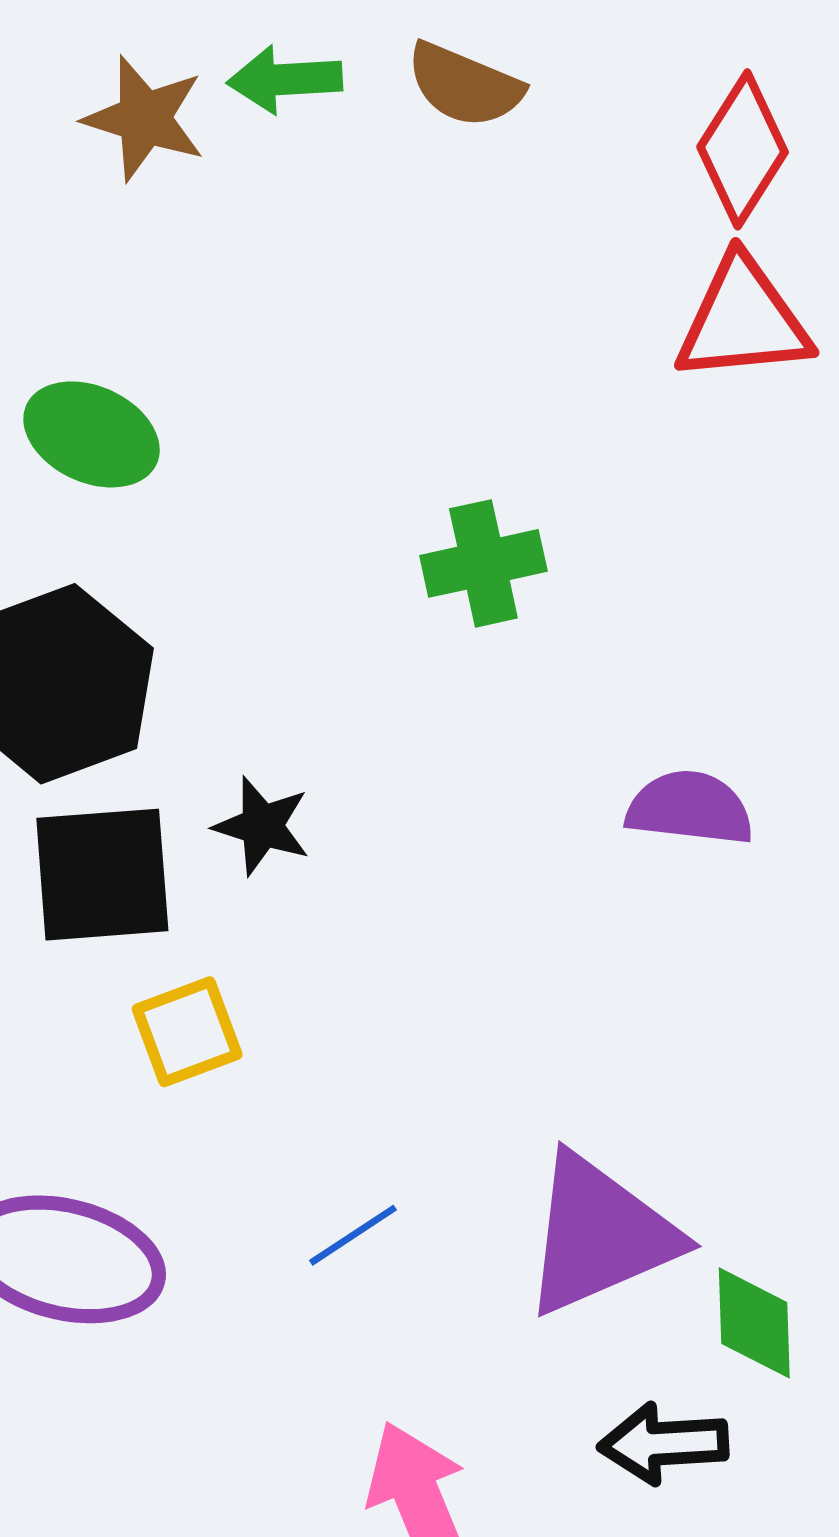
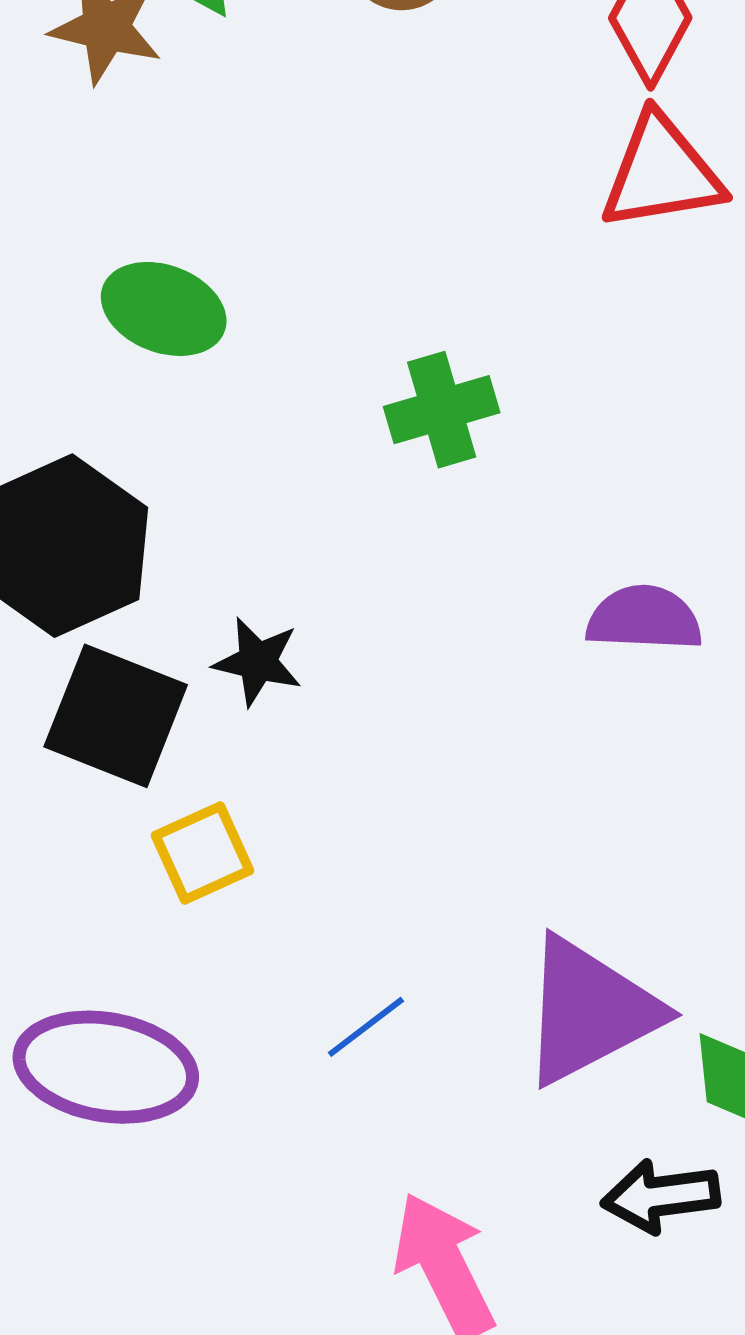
green ellipse: (92, 434) -> (164, 309), moved
black square: (102, 875) -> (116, 716), turned 30

